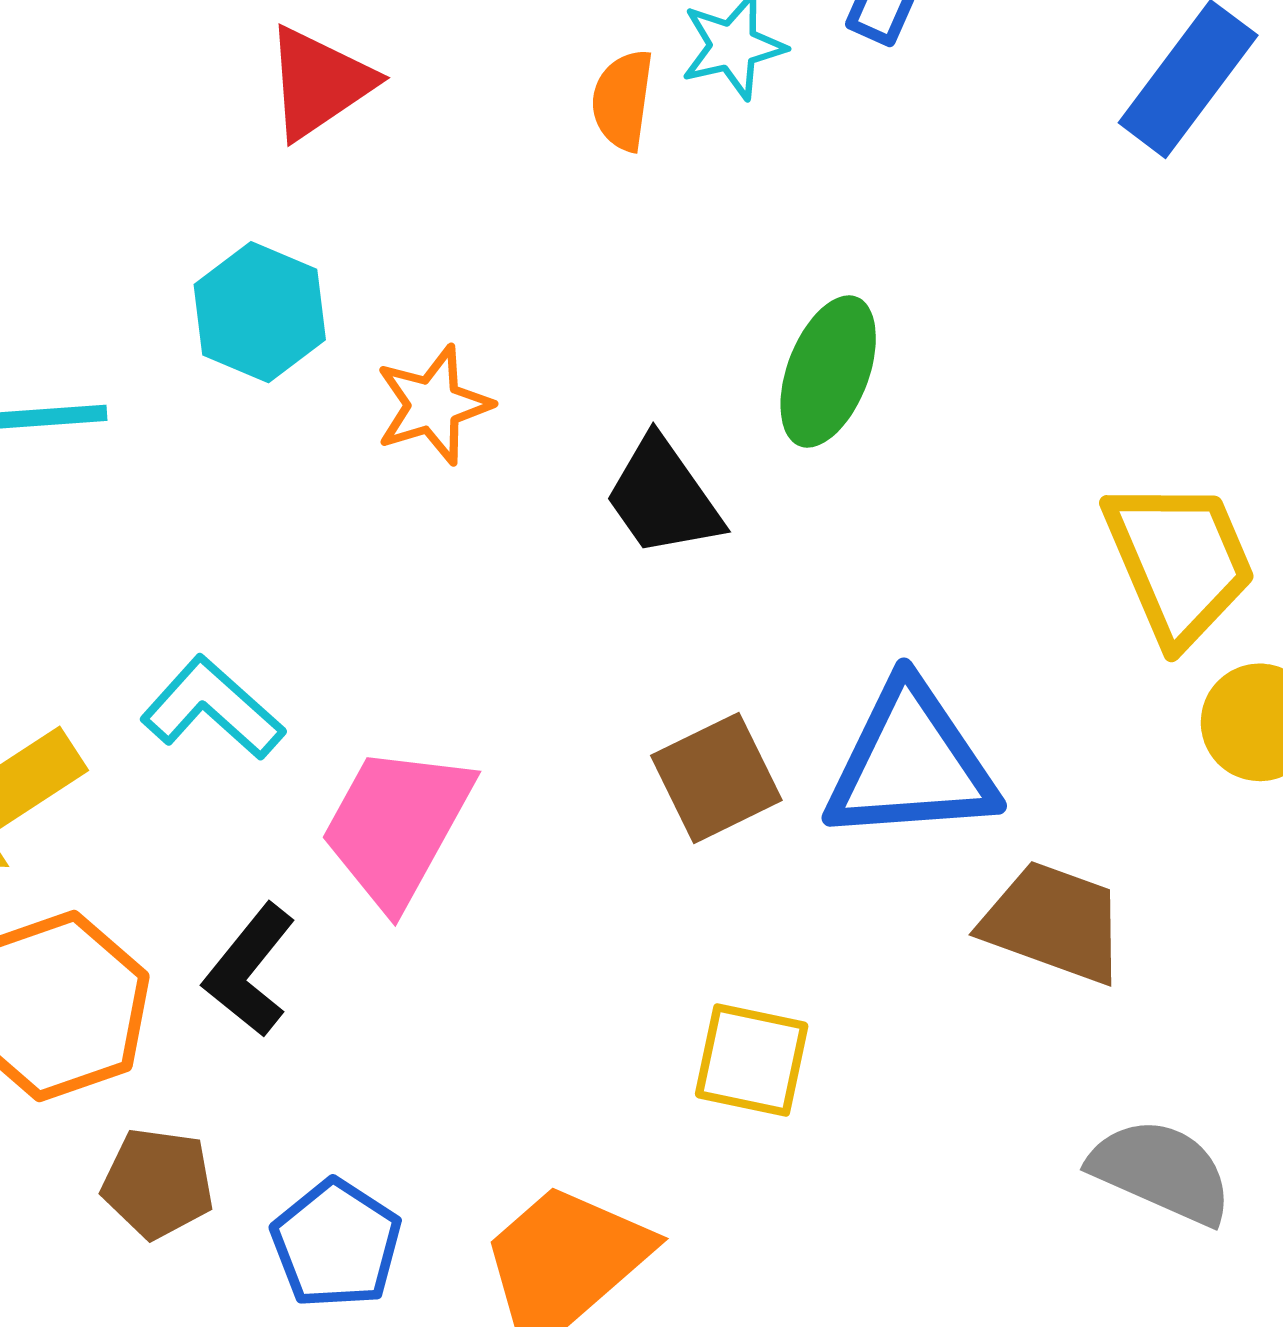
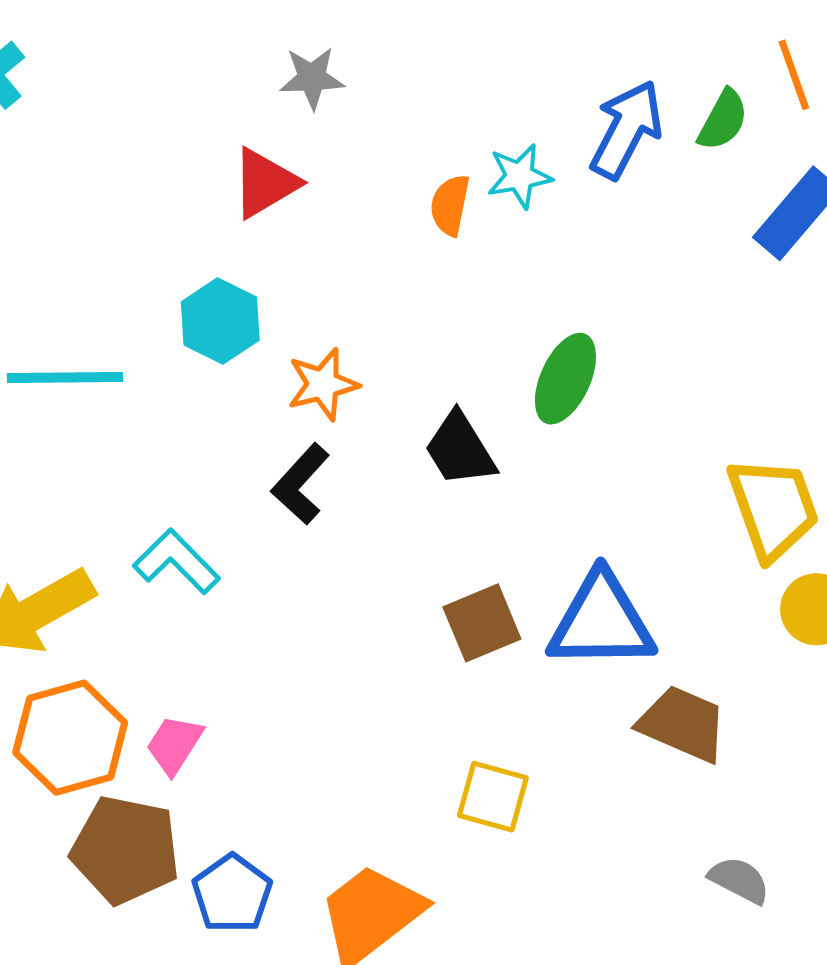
pink trapezoid: (397, 826) -> (174, 745), moved, size x0.6
black L-shape: (249, 970) -> (300, 484), moved
gray semicircle: (1161, 1171) -> (739, 880), size x0.7
brown pentagon: (158, 1183) -> (125, 850), size x1.6

